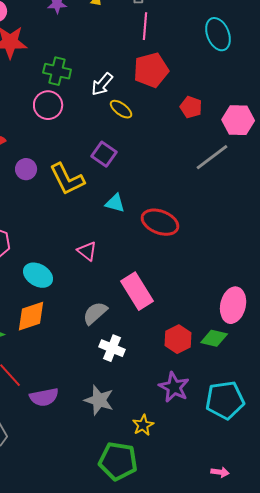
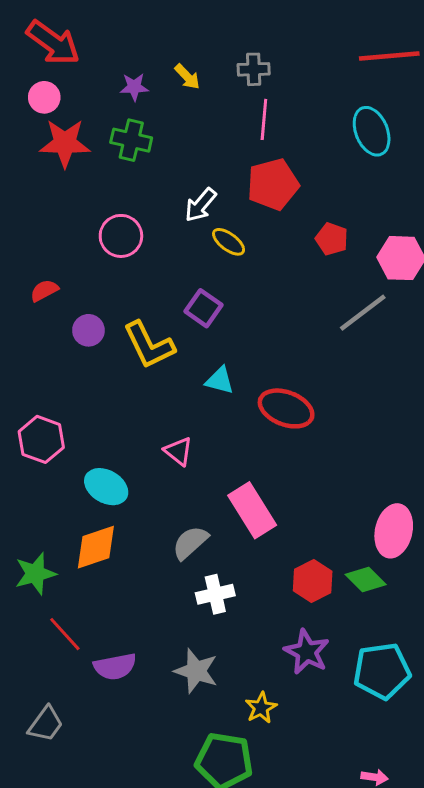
green cross: (57, 71) -> (131, 140), moved
green diamond: (214, 338) -> (366, 580), turned 32
white cross: (112, 348) -> (215, 594), turned -35

